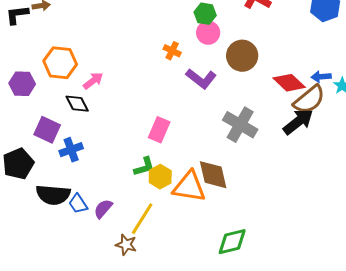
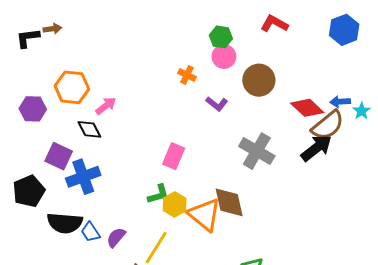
purple L-shape: (201, 79) -> (217, 104), size x0.7
blue cross: (71, 150) -> (83, 177), size x1.4
orange triangle: (189, 187) -> (204, 215), turned 30

